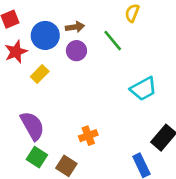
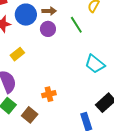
yellow rectangle: (40, 74) -> (17, 54), moved
cyan trapezoid: (143, 89) -> (95, 64), turned 60

